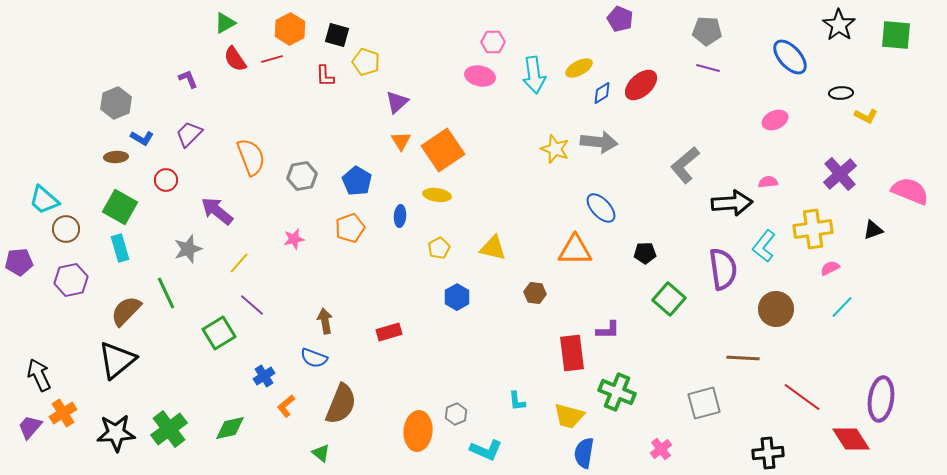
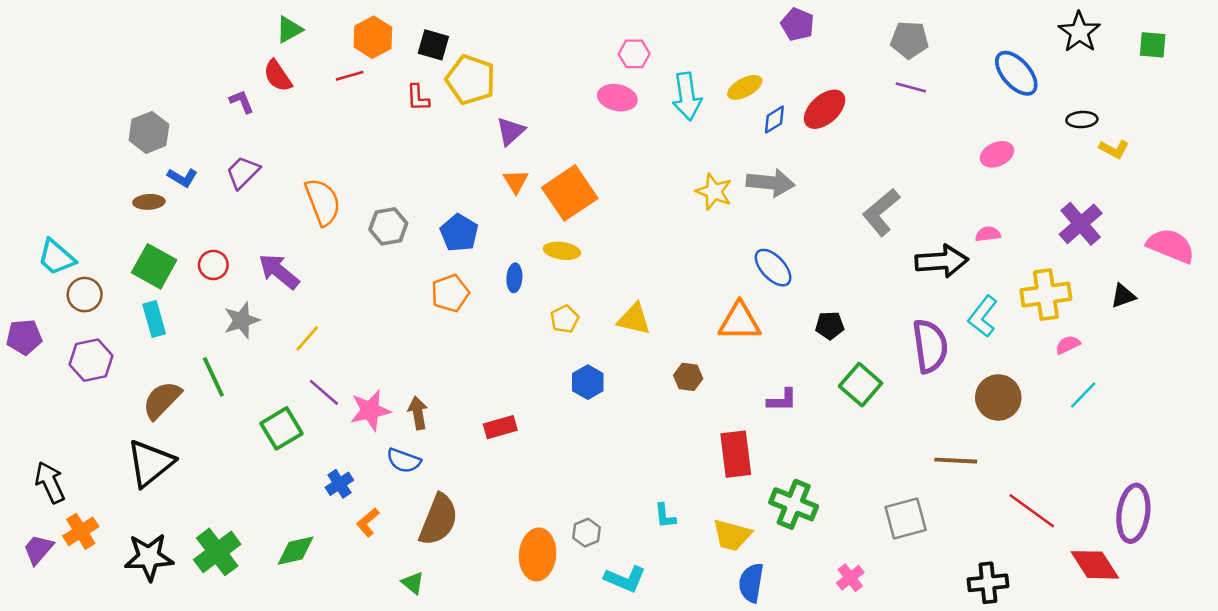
green square: (896, 35) -> (1153, 45), size x0.7
red semicircle: (235, 59) -> (278, 76), moved
yellow pentagon: (366, 62) -> (471, 80), size x1.4
red circle: (166, 180) -> (213, 265), moved
pink star: (294, 239) -> (370, 410), moved, size x1.5
purple L-shape: (608, 330) -> (782, 400), moved

